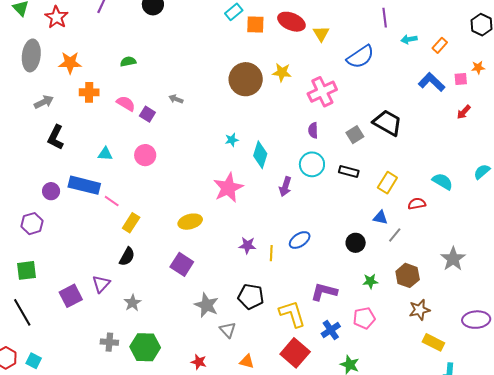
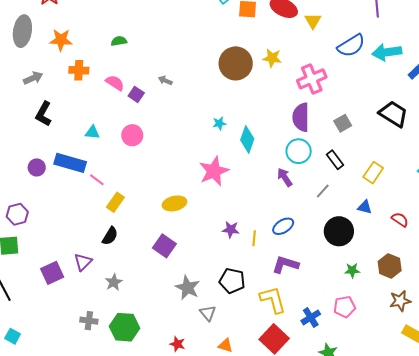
cyan arrow: (409, 39) -> (387, 52), moved, size x1.8
black trapezoid: (387, 123) -> (393, 114), moved
purple semicircle: (313, 130) -> (301, 117), size x1.8
black rectangle: (349, 172) -> (335, 160), turned 36
purple arrow: (285, 187) -> (285, 177), moved, turned 126
red semicircle: (417, 204) -> (400, 220), moved, turned 42
purple hexagon: (32, 224) -> (17, 214), moved
gray line: (395, 235) -> (323, 191), moved
black circle: (356, 243) -> (339, 231), size x1.5
purple L-shape: (324, 292) -> (285, 265), moved

